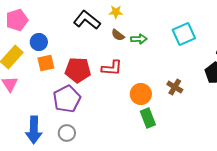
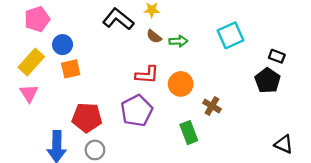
red pentagon: (78, 70) -> (87, 118), moved
brown cross: (175, 87) -> (212, 106), moved
orange circle: (141, 94) -> (181, 84), moved
purple pentagon: (67, 99) -> (137, 111), moved

